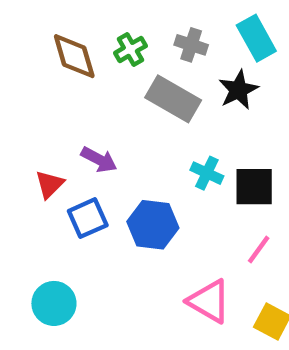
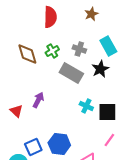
purple arrow: (99, 160) -> (38, 100), turned -91
red triangle: (49, 184) -> (16, 111), turned -32
blue square: (88, 218) -> (33, 147), moved
blue hexagon: (153, 225) -> (59, 144), moved

